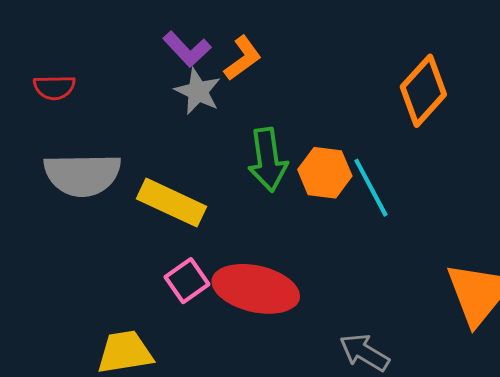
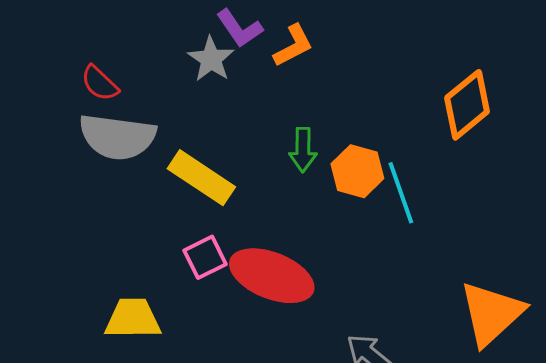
red semicircle: (54, 87) -> (100, 83), moved, turned 36
gray star: (198, 91) -> (211, 59), moved
green arrow: (268, 160) -> (303, 150), size x0.7

